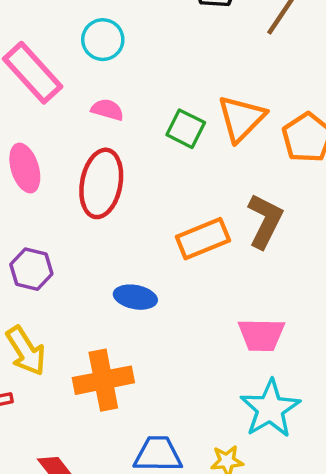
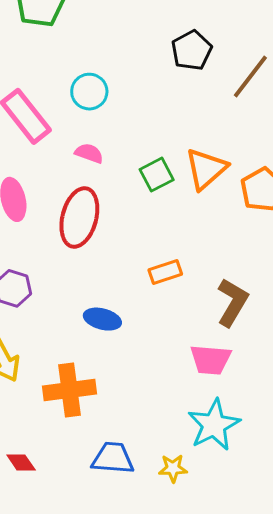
green square: (186, 129) -> (157, 175), turned 32
brown L-shape: (265, 221) -> (232, 302), moved
orange rectangle: (203, 239) -> (165, 272), size x0.7

